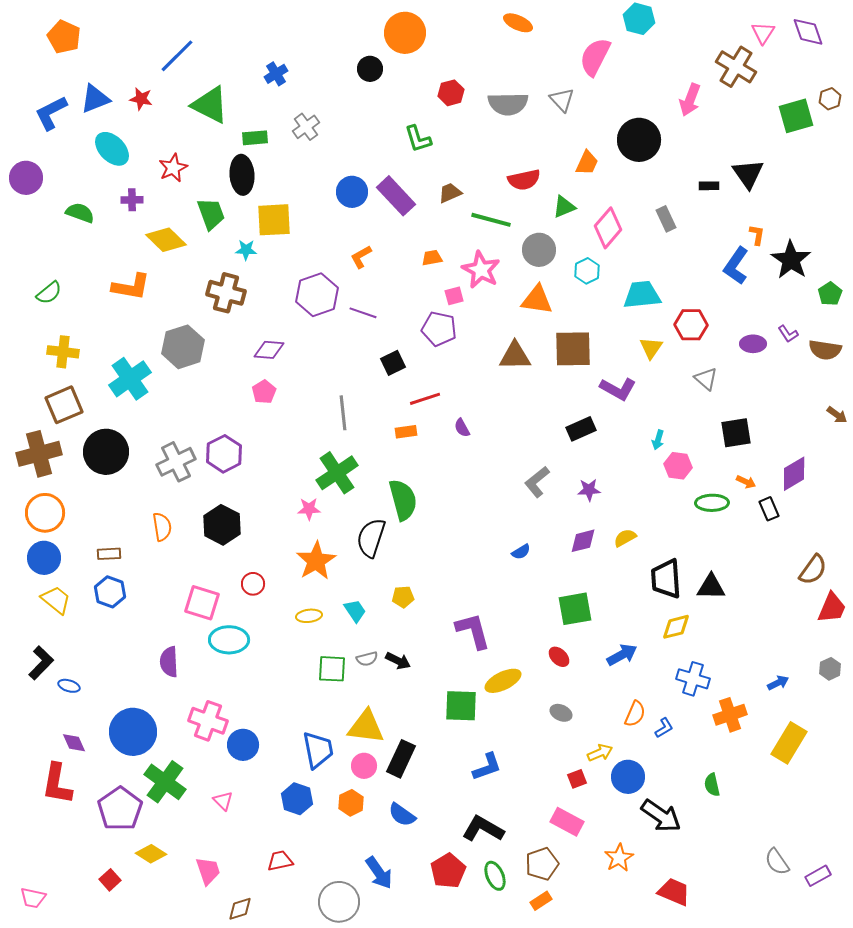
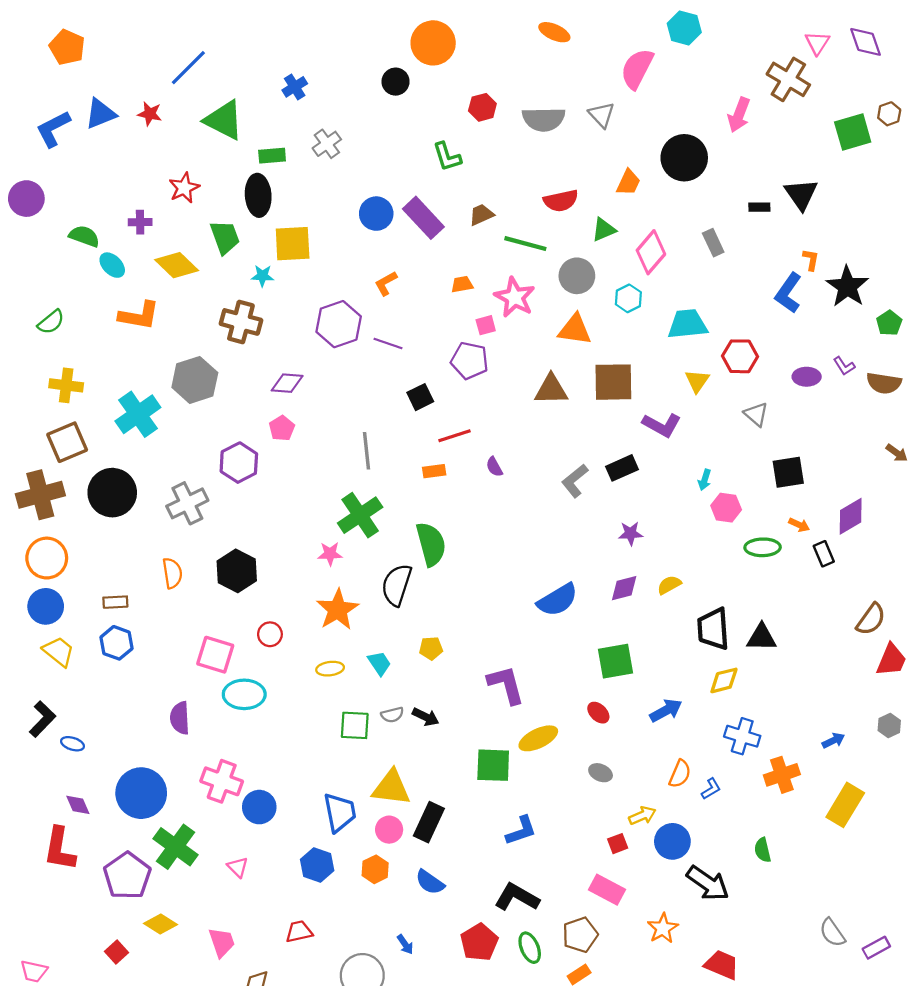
cyan ellipse: (112, 149) -> (112, 265), moved, size x0.7
purple hexagon: (224, 454) -> (239, 463), moved
gray L-shape: (537, 482) -> (575, 481), moved
blue semicircle: (521, 552) -> (558, 600), size x2.0
blue arrow: (379, 873) -> (405, 944), size x0.6

